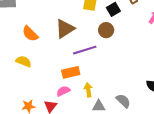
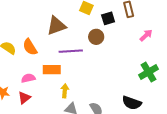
orange semicircle: (30, 34) -> (30, 47), moved
pink semicircle: (63, 91) -> (28, 78), moved

